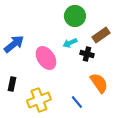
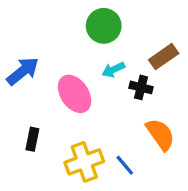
green circle: (75, 16) -> (104, 26), moved
black rectangle: (12, 84) -> (32, 139), moved
yellow cross: (39, 100) -> (84, 162), moved

